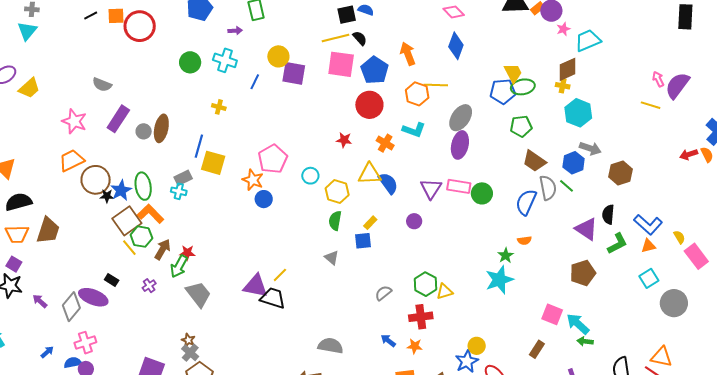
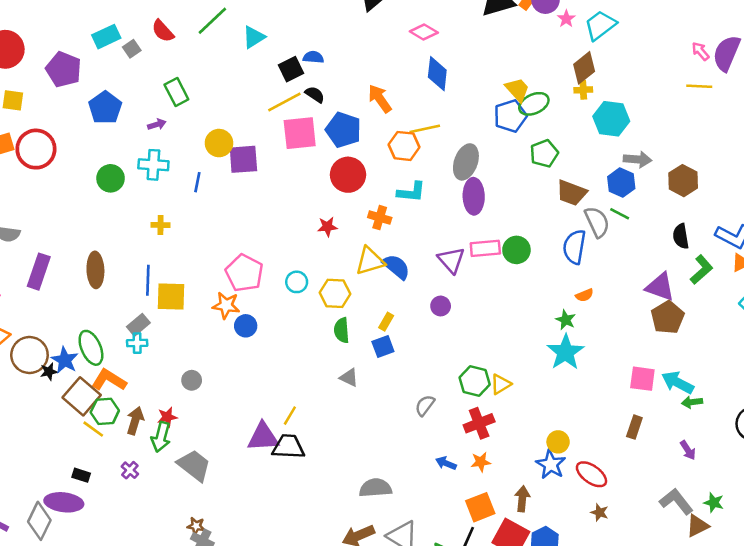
gray circle: (144, 131) -> (192, 380), moved
purple triangle: (586, 229) -> (660, 287), moved

